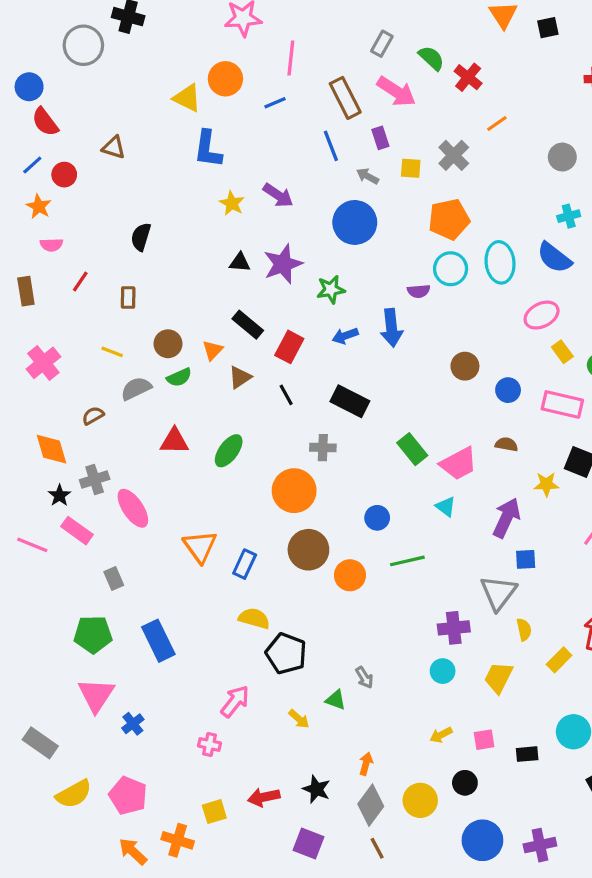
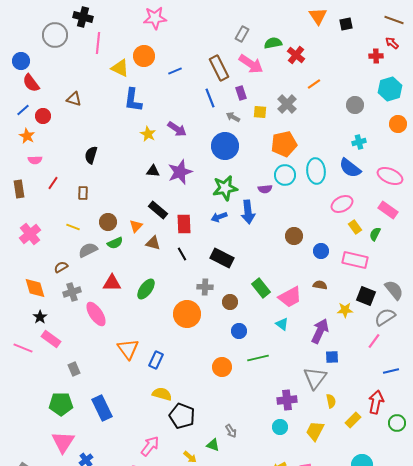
pink line: (291, 58) -> (98, 43), moved
green semicircle: (431, 58) -> (273, 43), turned -54
green star: (331, 290) -> (225, 188), moved, size x1.4
red rectangle: (289, 347) -> (184, 224), turned -30
brown triangle: (240, 377) -> (153, 243), turned 49
gray cross: (95, 479) -> (72, 292), moved
pink ellipse: (133, 508) -> (96, 314), moved
brown circle: (308, 550) -> (230, 302), moved, size x0.6

